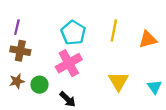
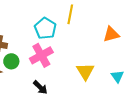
yellow line: (114, 30) -> (70, 14), moved
green circle: (39, 85) -> (11, 61), moved

